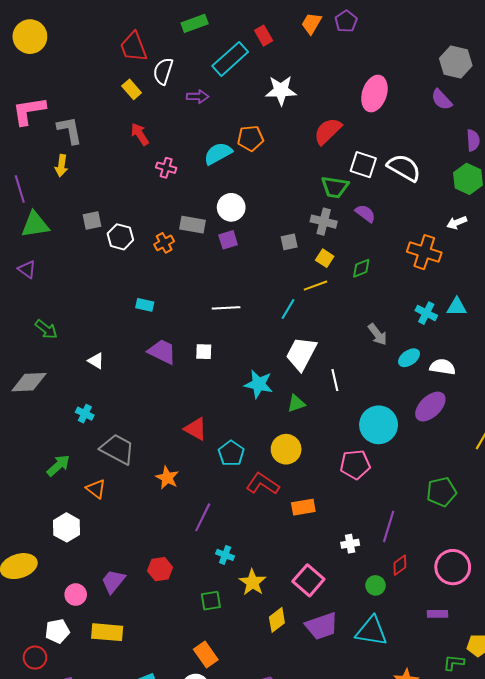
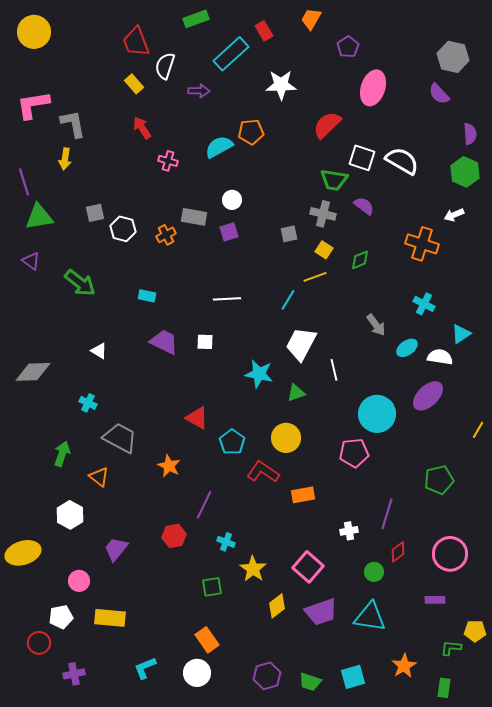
purple pentagon: (346, 21) -> (348, 47), moved
white circle: (231, 207) -> (232, 200), size x0.7
cyan triangle: (457, 307) -> (461, 334), moved, turned -35
green arrow: (46, 329) -> (80, 283), moved, size x1.4
green arrow: (58, 465) -> (62, 454), turned -30
red hexagon: (160, 569) -> (174, 536), moved
purple trapezoid: (113, 581) -> (116, 549), moved

